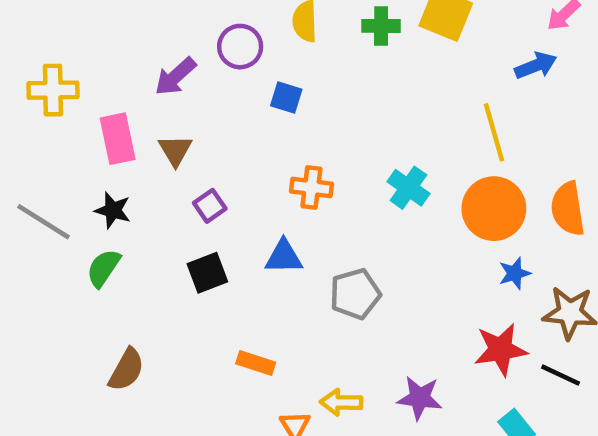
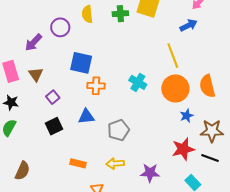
blue square: (286, 97) -> (81, 63), moved, size x1.6
yellow arrow: (341, 402) -> (115, 163), moved

